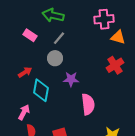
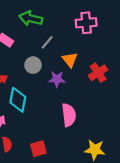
orange triangle: (118, 37) -> (70, 60), moved, turned 35
gray line: (59, 38) -> (47, 42), moved
purple star: (71, 79) -> (57, 79), moved

